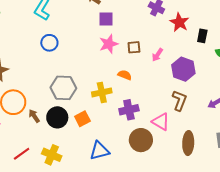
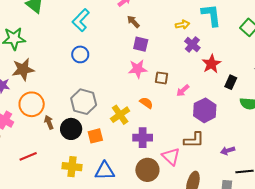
yellow cross: (102, 92) -> (120, 115), turned -36
brown L-shape: (179, 100) -> (194, 140), turned 55
yellow cross: (52, 155) -> (72, 167), moved, turned -30

